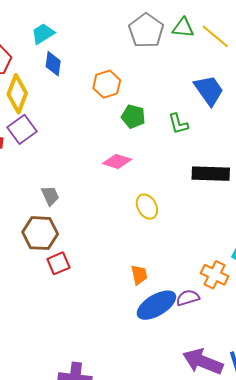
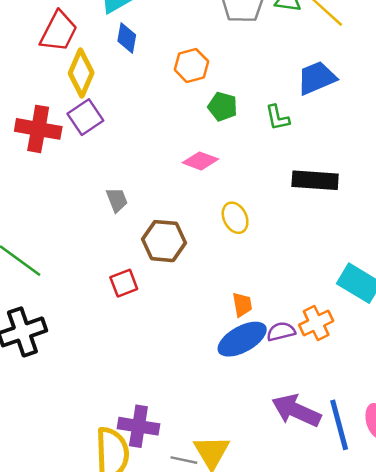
blue trapezoid: (209, 90) -> (317, 78), turned -80
brown hexagon: (40, 233) -> (164, 241), moved
orange trapezoid: (139, 275) -> (242, 305), moved
orange cross: (215, 275) -> (316, 323), moved, turned 36

